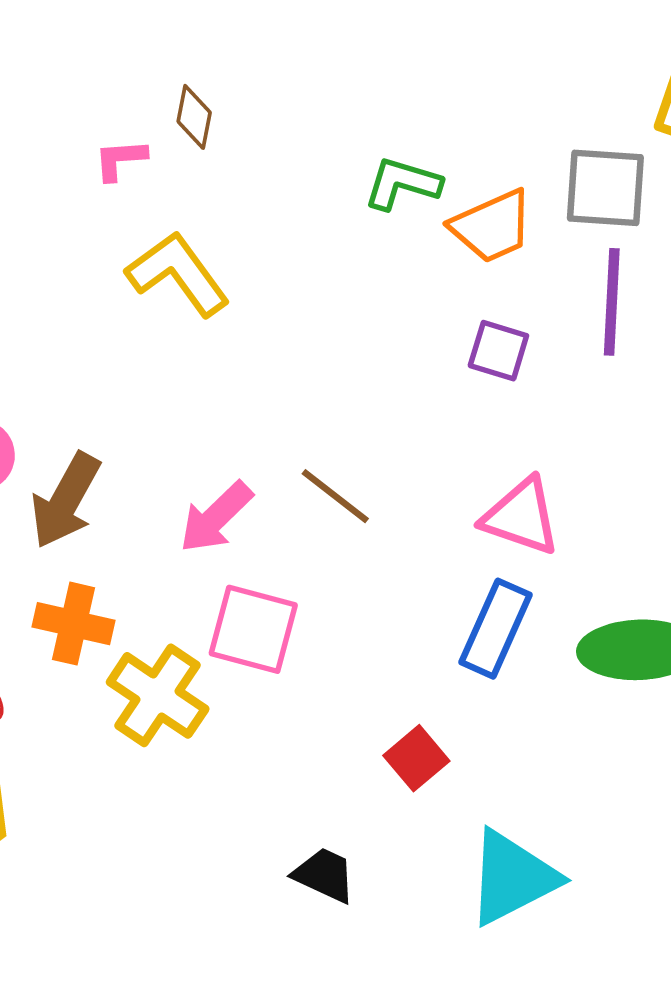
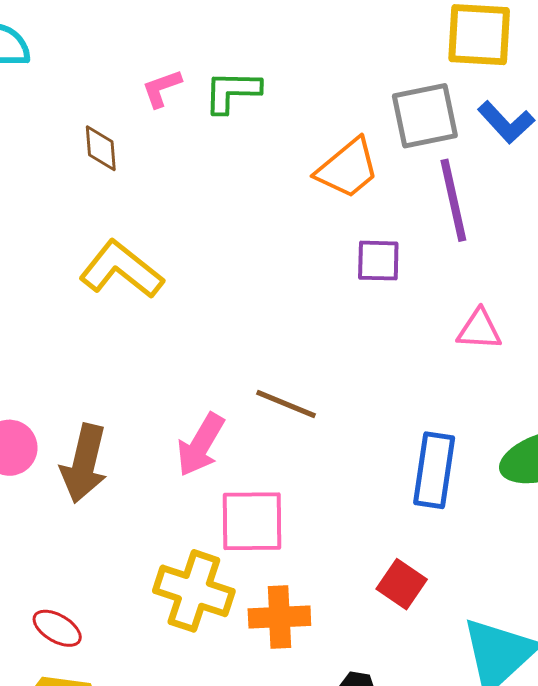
pink L-shape: (120, 160) -> (162, 88), moved
green L-shape: (402, 184) -> (232, 92), moved
pink triangle: (521, 517) -> (479, 330), moved, size x0.7
orange cross: (74, 624) -> (279, 617), moved

